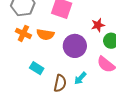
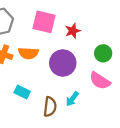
red star: (98, 25) -> (73, 31), moved

